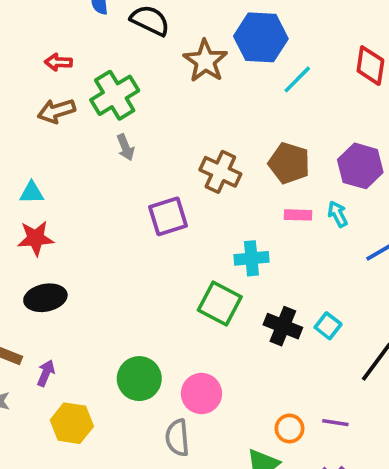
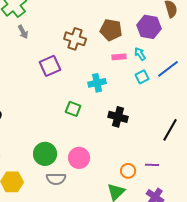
green square: (220, 303) -> (73, 109), moved, size x0.7
cyan square: (328, 326) -> (142, 77), moved, turned 32
gray semicircle: (177, 438) -> (56, 179), moved, turned -78

